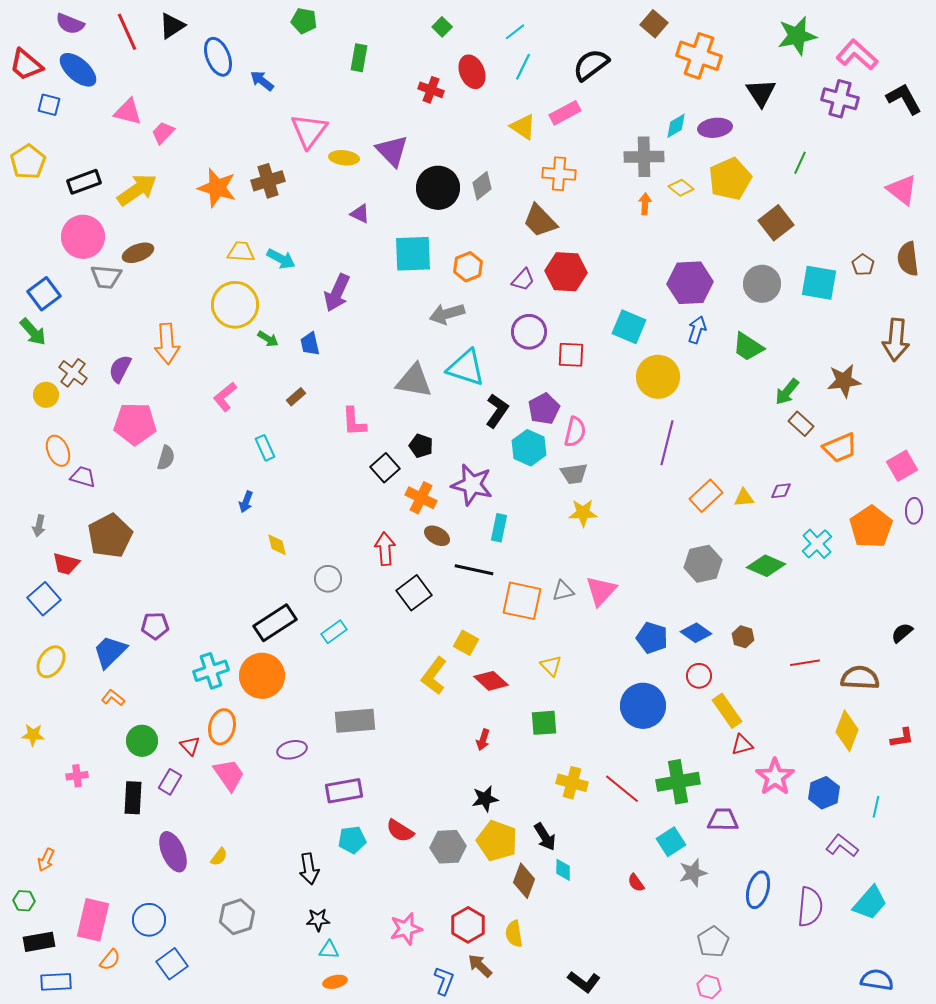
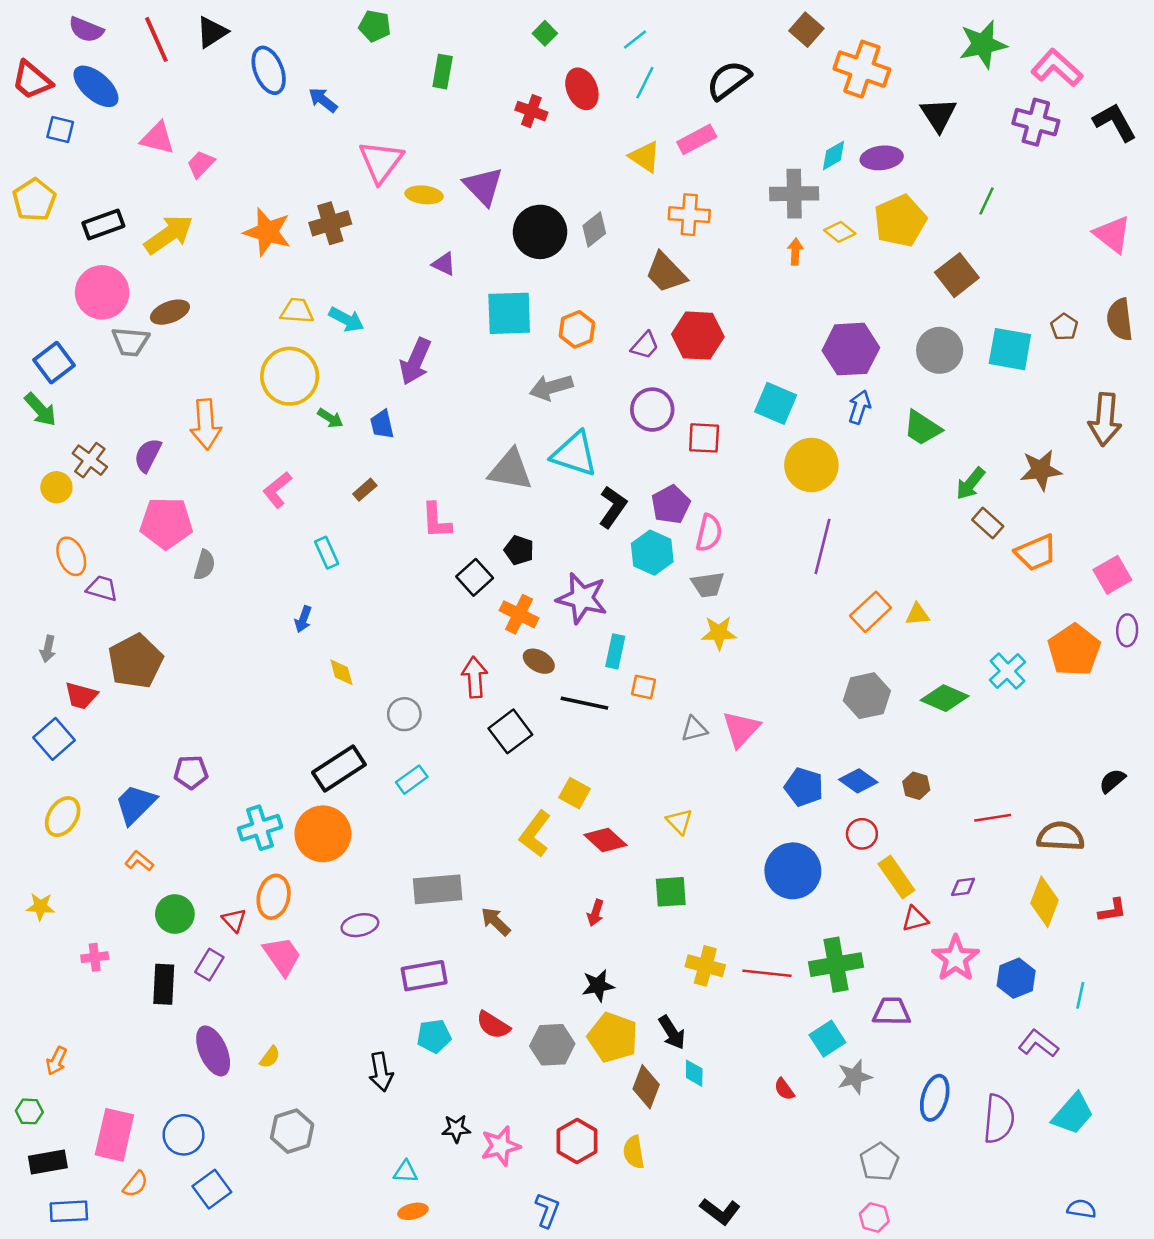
purple diamond: (781, 491) -> (963, 887), moved
orange square: (522, 601) -> (644, 687), moved, size x0.5
red line: (622, 789) -> (767, 973), turned -33
black star: (318, 920) -> (456, 1129), moved
brown arrow: (480, 966) -> (496, 921), moved
blue semicircle: (877, 980) -> (1082, 1209), size x0.7

